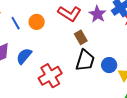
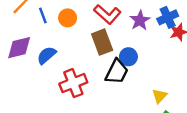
brown rectangle: (81, 37) -> (102, 42), moved, size x1.5
blue circle: (109, 65) -> (128, 57), moved

